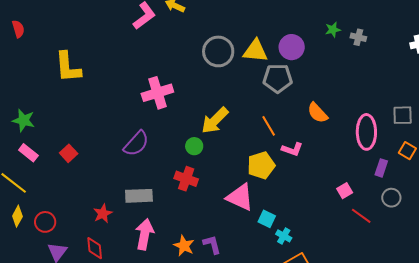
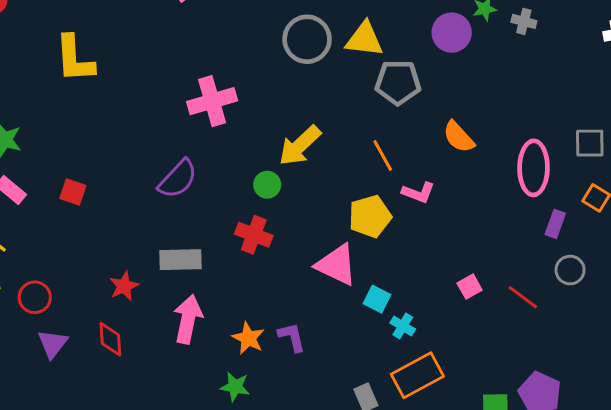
purple circle: (292, 47) -> (452, 33), moved
red square: (69, 153) -> (73, 192), turned -30
pink square: (345, 191) -> (470, 287), moved

